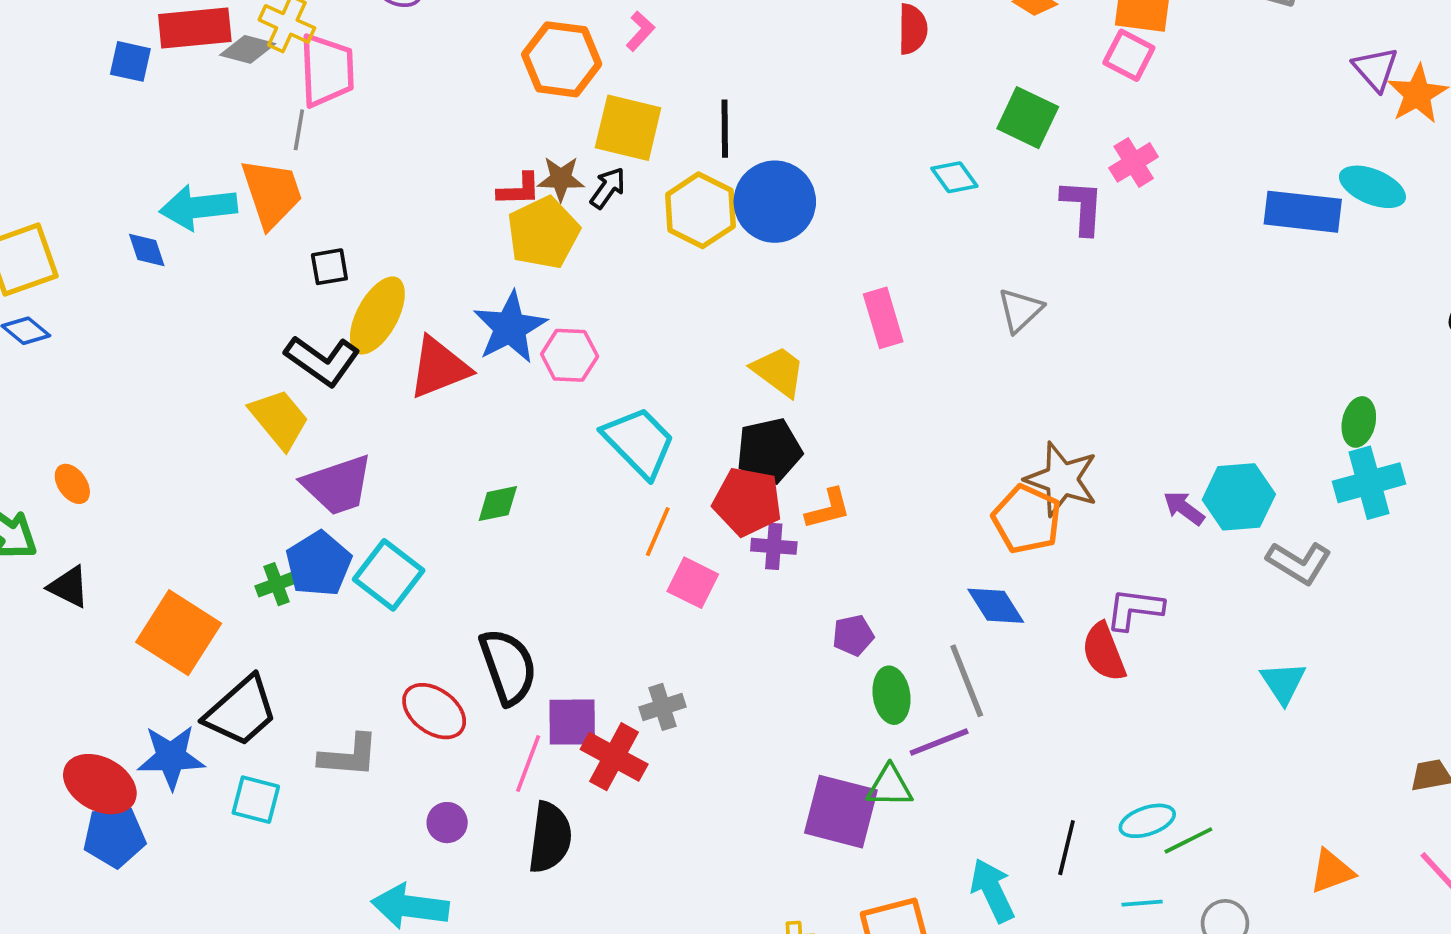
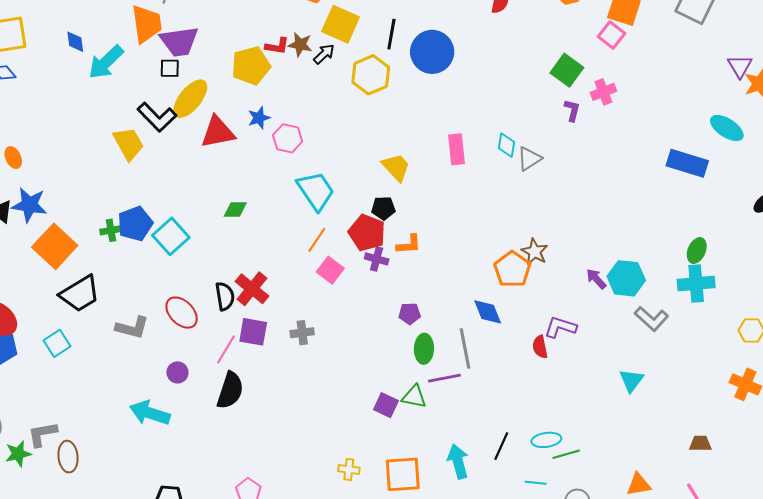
green square: (1028, 118) -> (567, 70), moved
cyan diamond: (954, 177) -> (507, 145), moved, turned 35
blue circle: (775, 202) -> (432, 52), moved
cyan arrow: (198, 207) -> (106, 62), moved, turned -48
purple L-shape: (1082, 207) -> (572, 110), size x0.7
blue rectangle: (1303, 212) -> (687, 163), moved
yellow pentagon: (543, 233) -> (251, 66), moved
blue star: (510, 327) -> (259, 118), size x0.6
black pentagon: (769, 451) -> (383, 208), size x0.7
brown star: (1062, 479) -> (535, 252), size x0.7
purple trapezoid: (338, 485) -> (179, 41), moved
red semicircle: (1104, 652) -> (540, 347), size x0.7
black semicircle: (508, 667) -> (225, 296), size x0.7
blue star: (171, 757) -> (29, 205), moved
red cross: (614, 757) -> (252, 289), moved
cyan square: (256, 800) -> (57, 343), moved, turned 32
purple square: (841, 812) -> (386, 405), size x0.6

